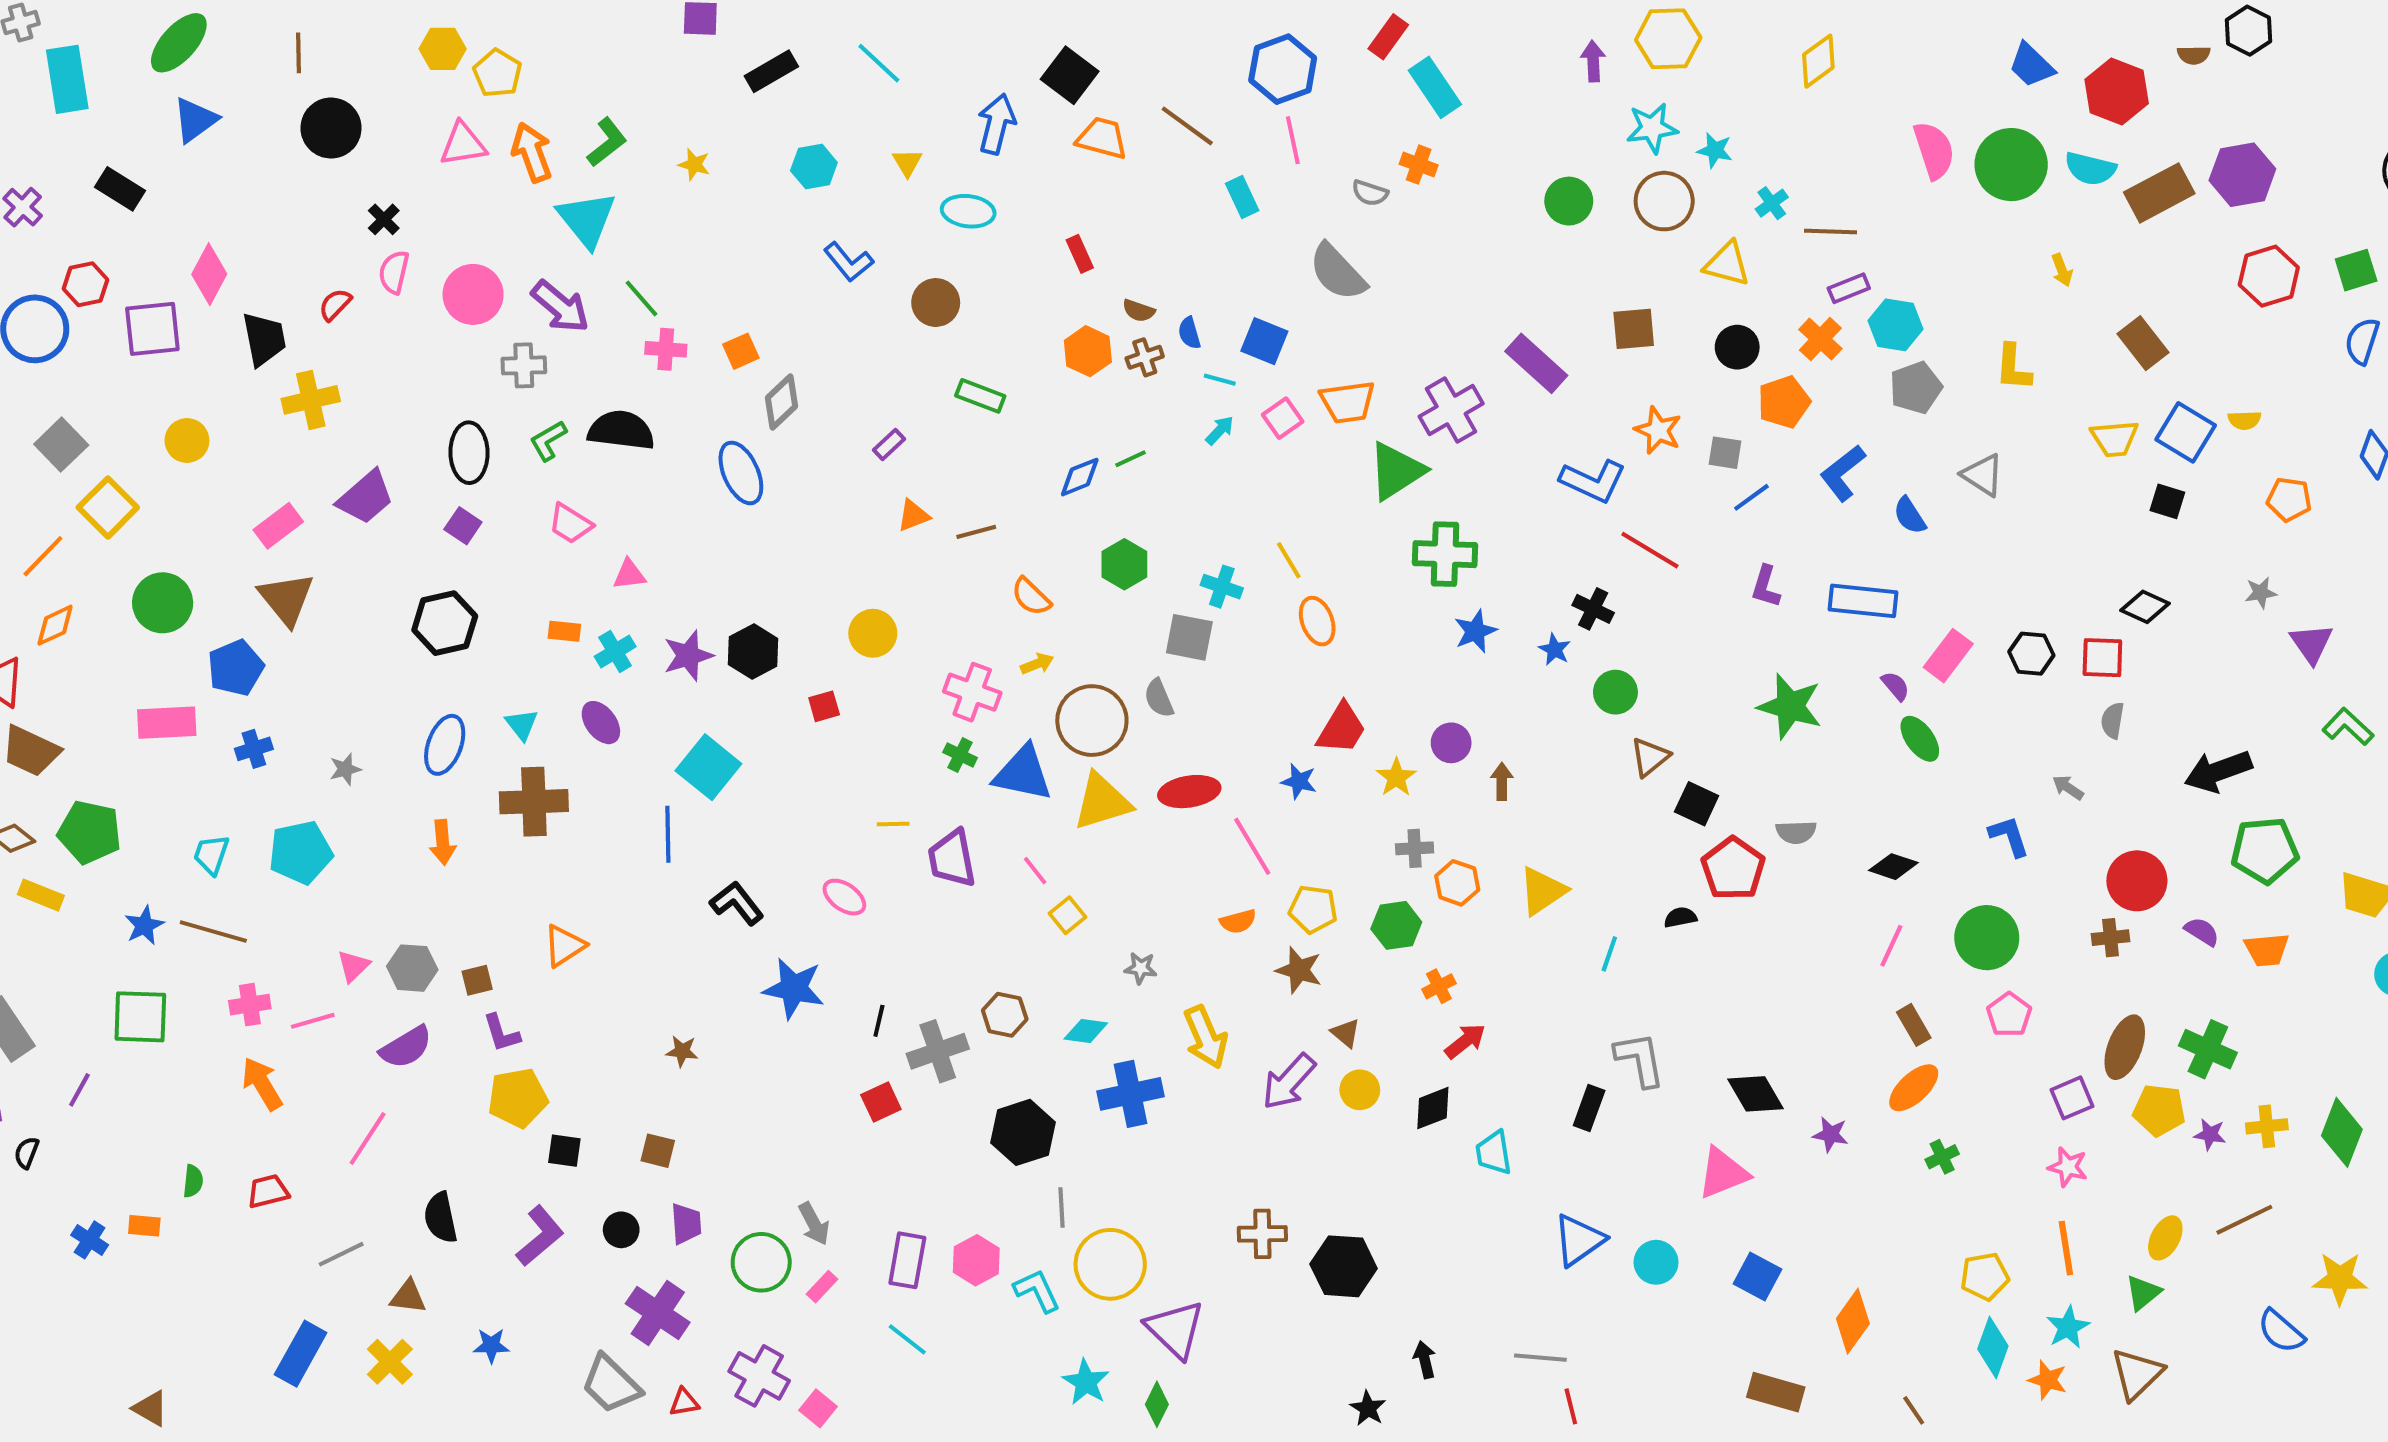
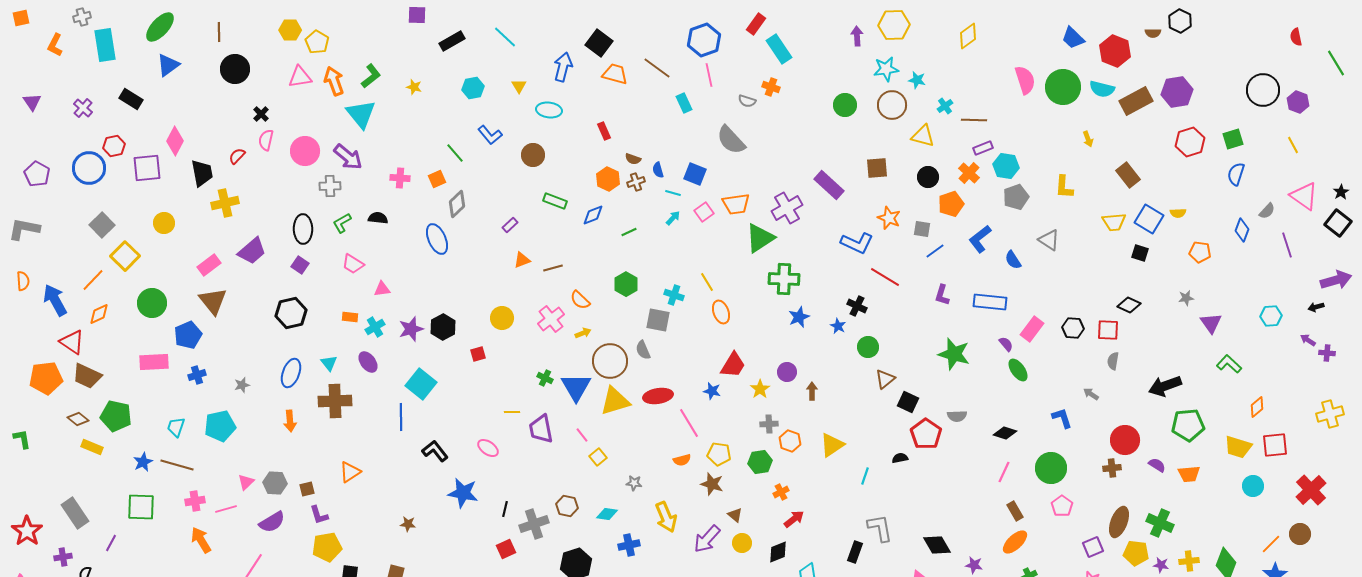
green line: (641, 298) -> (455, 153), moved
black semicircle: (621, 430) -> (378, 218), size x0.6
blue diamond: (1080, 477) -> (593, 215), moved
pink cross: (972, 692) -> (551, 319), moved, turned 32
blue triangle: (1023, 773) -> (576, 387), turned 48
blue cross: (1130, 1094) -> (629, 545), size x0.7

